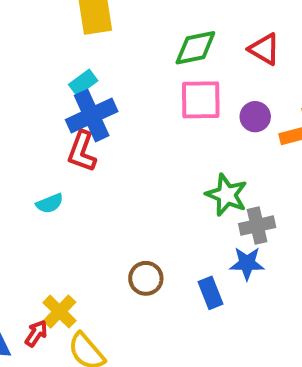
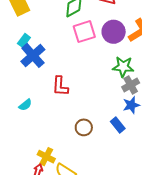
purple circle: (255, 117) -> (114, 32), size x1.5
red L-shape: (82, 151) -> (60, 86), moved
green star: (227, 195) -> (123, 67), moved

